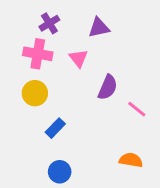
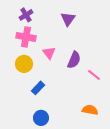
purple cross: (49, 23) -> (26, 15), moved
purple triangle: (99, 28) -> (68, 19), turned -42
pink triangle: (79, 58) -> (49, 53), moved

